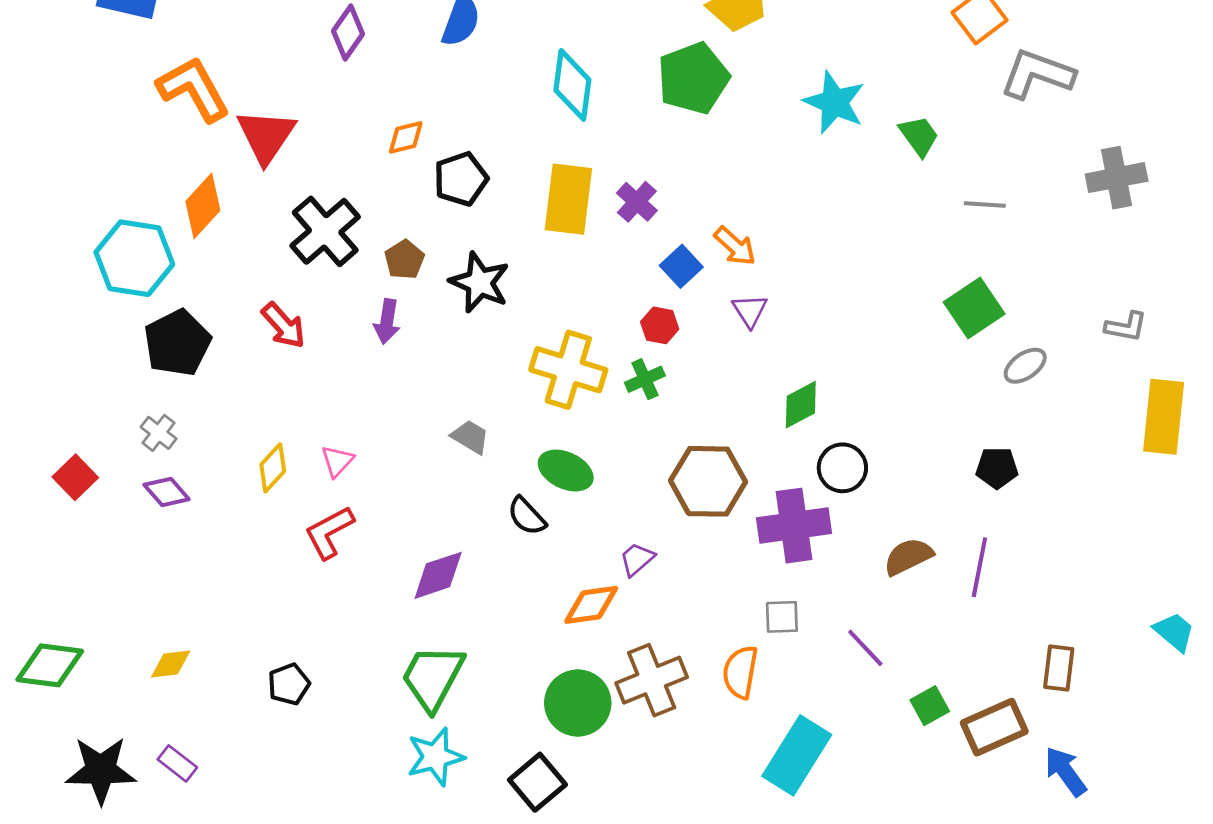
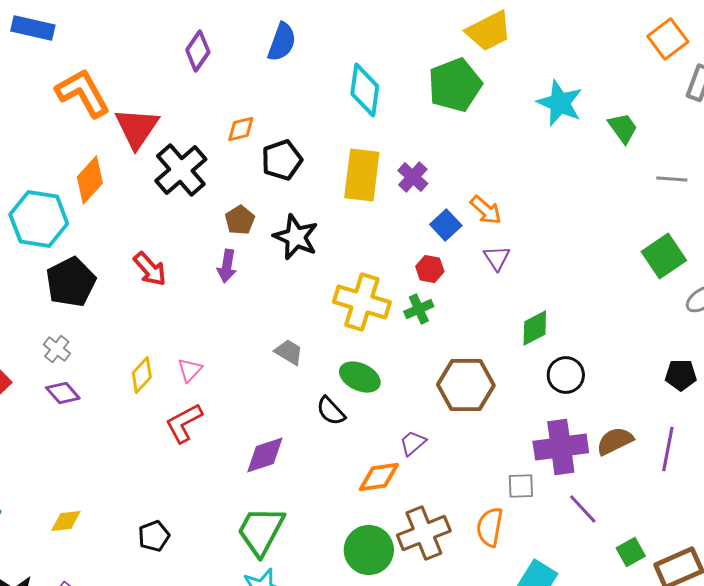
black cross: (325, 231) -> (181, 170), moved
purple cross: (794, 526) -> (561, 447), moved

